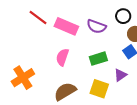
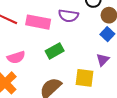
pink semicircle: (62, 57) -> (16, 57), moved, turned -114
green rectangle: (98, 59) -> (55, 51), moved

